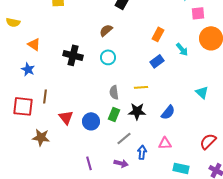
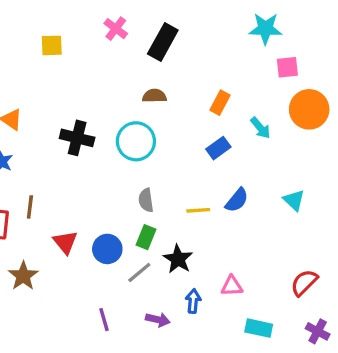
brown semicircle: (106, 30) -> (154, 96), moved, turned 40
cyan circle: (108, 57) -> (136, 141), size x1.5
yellow line: (141, 87) -> (198, 210), moved
black star: (137, 111) -> (178, 259), moved, turned 30
blue semicircle: (168, 112) -> (237, 200), moved
brown star: (41, 137) -> (23, 276), turned 30
gray line: (124, 138) -> (139, 272), moved

